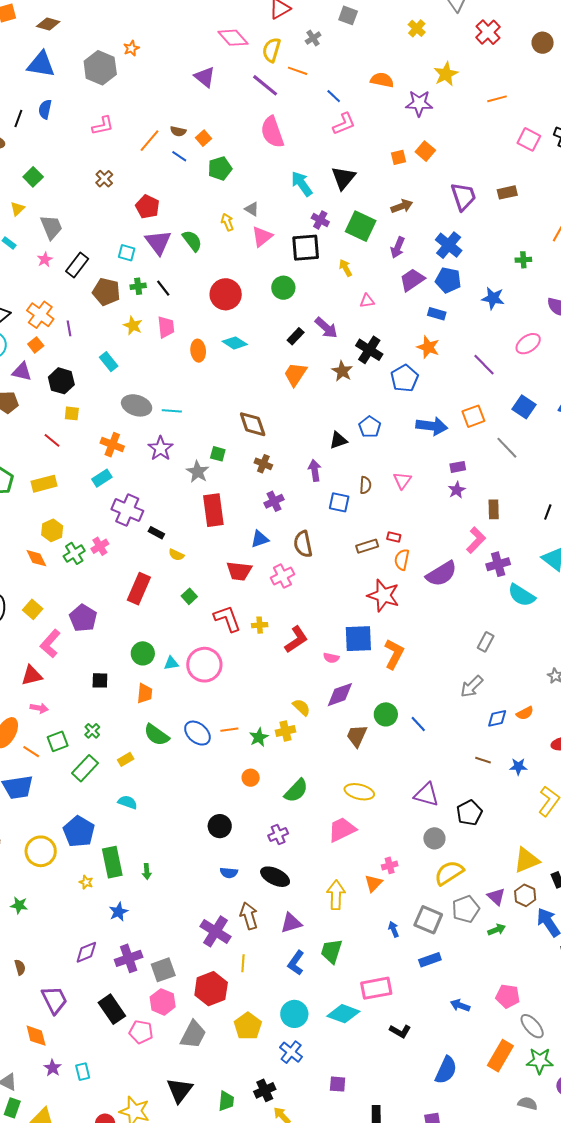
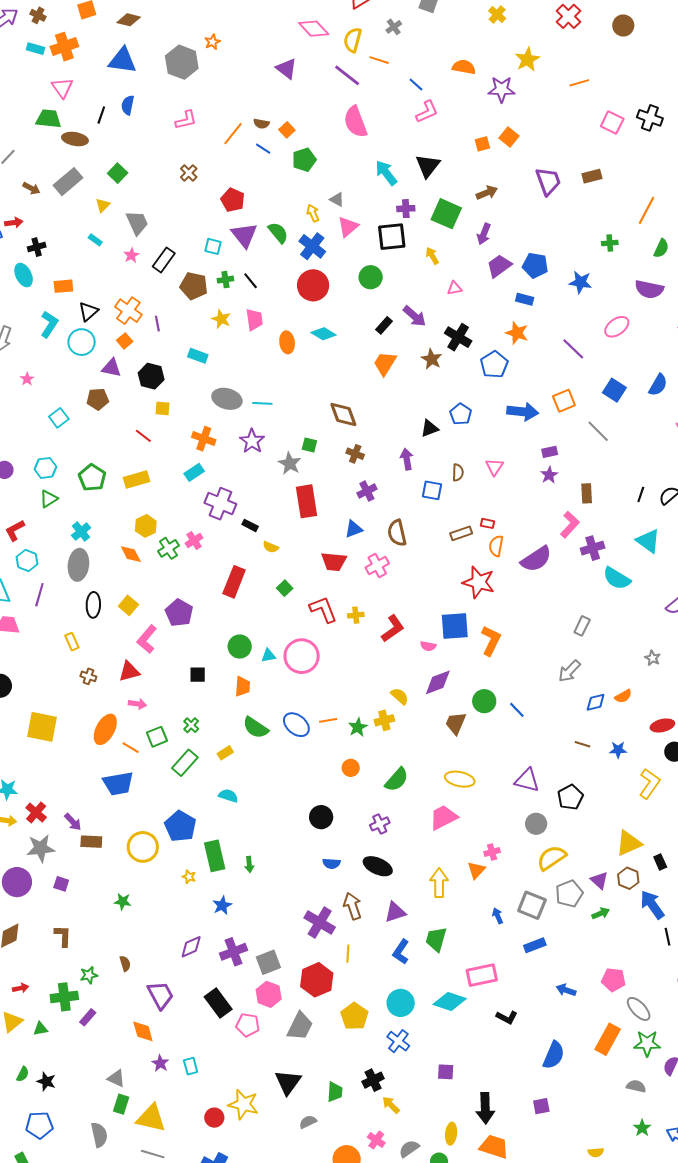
purple cross: (320, 220) -> (406, 209), turned -30
blue cross: (449, 245) -> (312, 246), moved
cyan rectangle: (109, 362) -> (198, 356), turned -30

